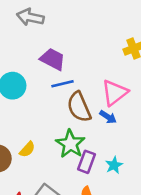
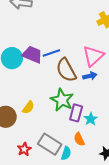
purple trapezoid: (53, 59) -> (32, 55), moved
blue arrow: (108, 117) -> (90, 76), turned -40
cyan star: (114, 165) -> (91, 119), moved

